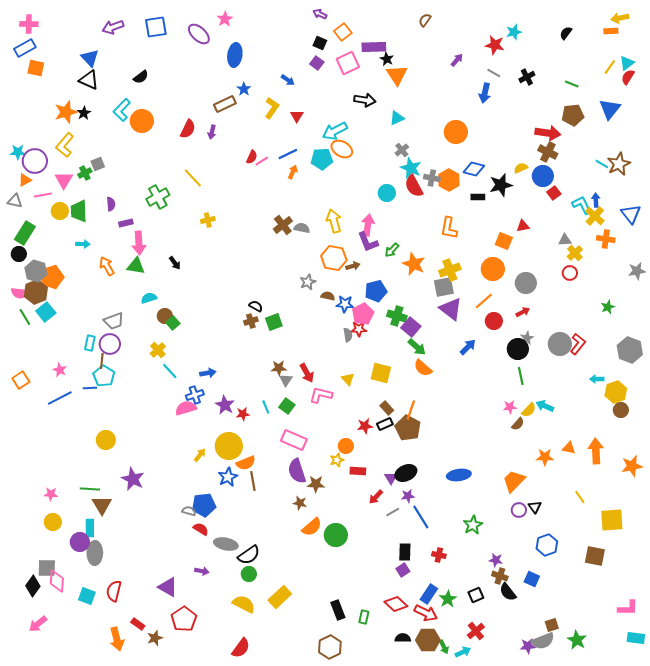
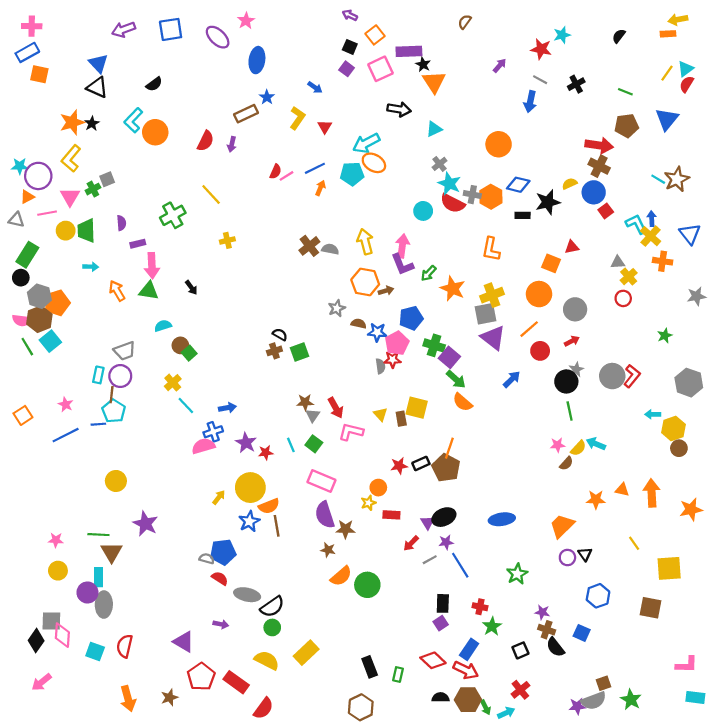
red semicircle: (414, 186) -> (453, 203), turned -35
brown rectangle: (387, 408) -> (401, 419), moved, turned 32
green star: (448, 599) -> (492, 626), moved
red rectangle: (138, 624) -> (236, 682), moved, size x1.6

